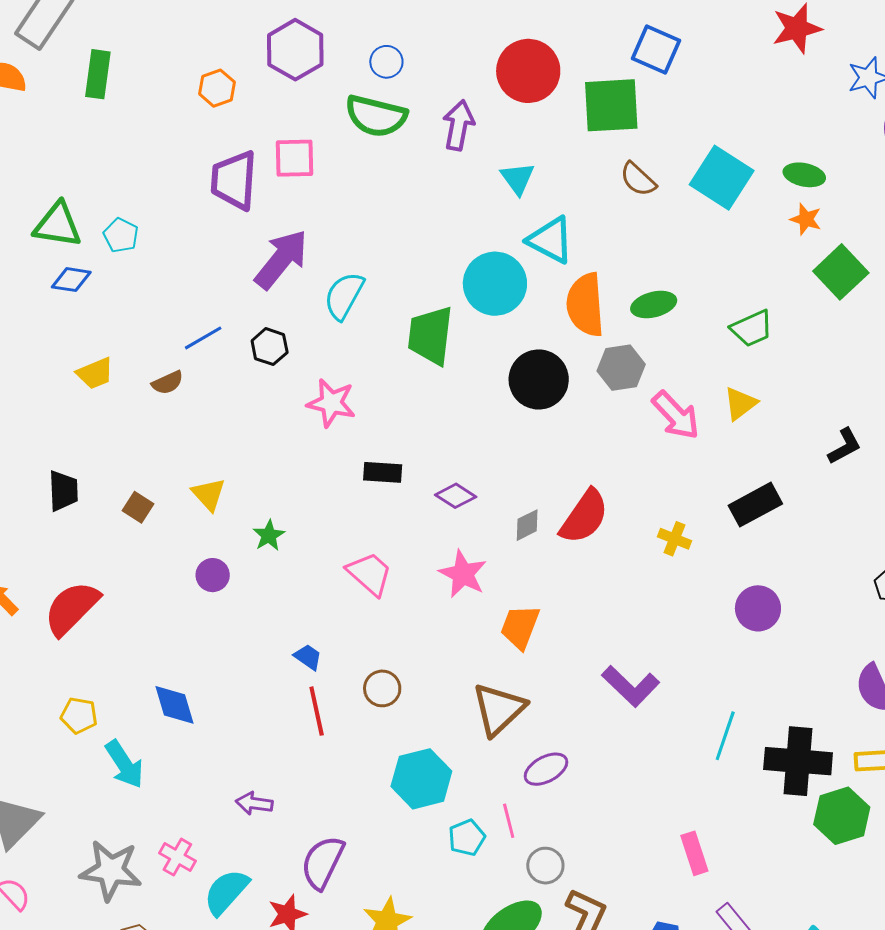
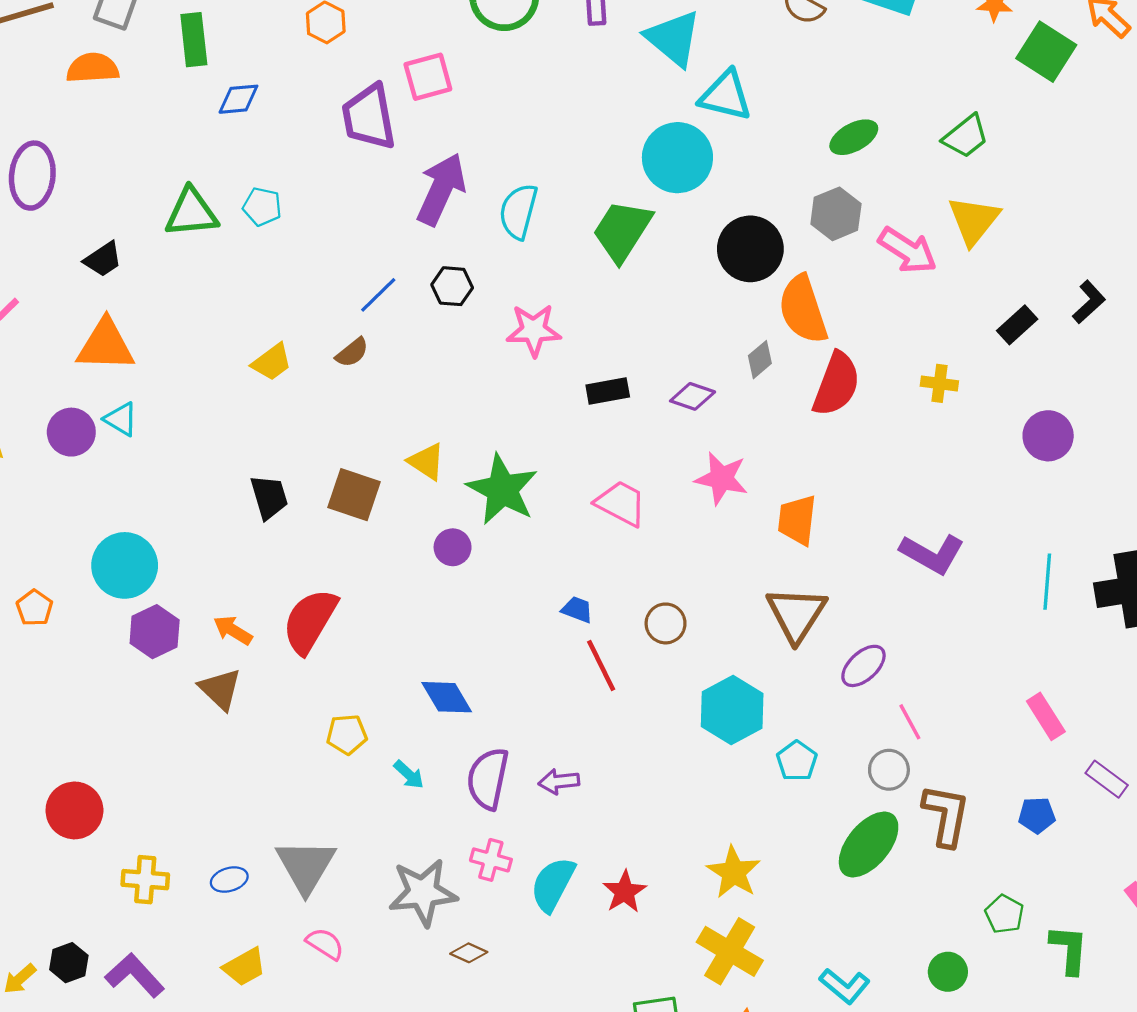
cyan triangle: (518, 178) -> (673, 38), size x1.5
blue diamond: (71, 280) -> (238, 99), moved
orange semicircle: (585, 305) -> (803, 309), moved
green trapezoid: (430, 336) -> (622, 231), turned 40
yellow triangle: (740, 404) -> (974, 220), size x1.4
black L-shape: (845, 446) -> (1089, 302), moved
black rectangle: (755, 505) -> (1017, 325), size x0.7
brown square: (138, 507) -> (354, 495), size x1.6
gray diamond: (527, 525) -> (760, 360), moved
green star: (269, 535) -> (502, 489), size x2.0
cyan arrow: (124, 764) -> (409, 775), size x0.6
pink line: (509, 821) -> (910, 722), moved
purple semicircle: (323, 862) -> (488, 779), moved

